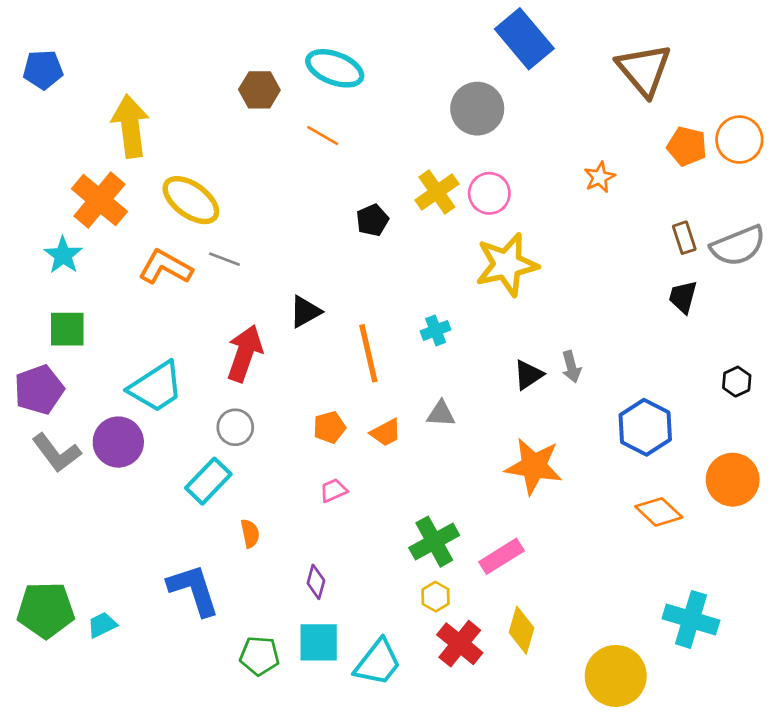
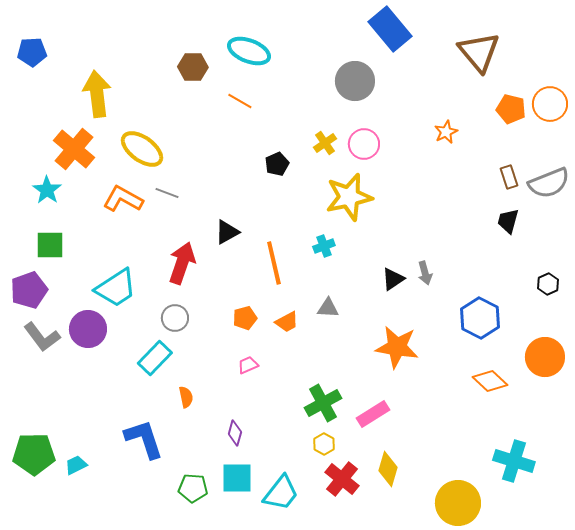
yellow cross: (437, 192) -> (325, 143), size x0.7
yellow star: (507, 265) -> (349, 197), moved

